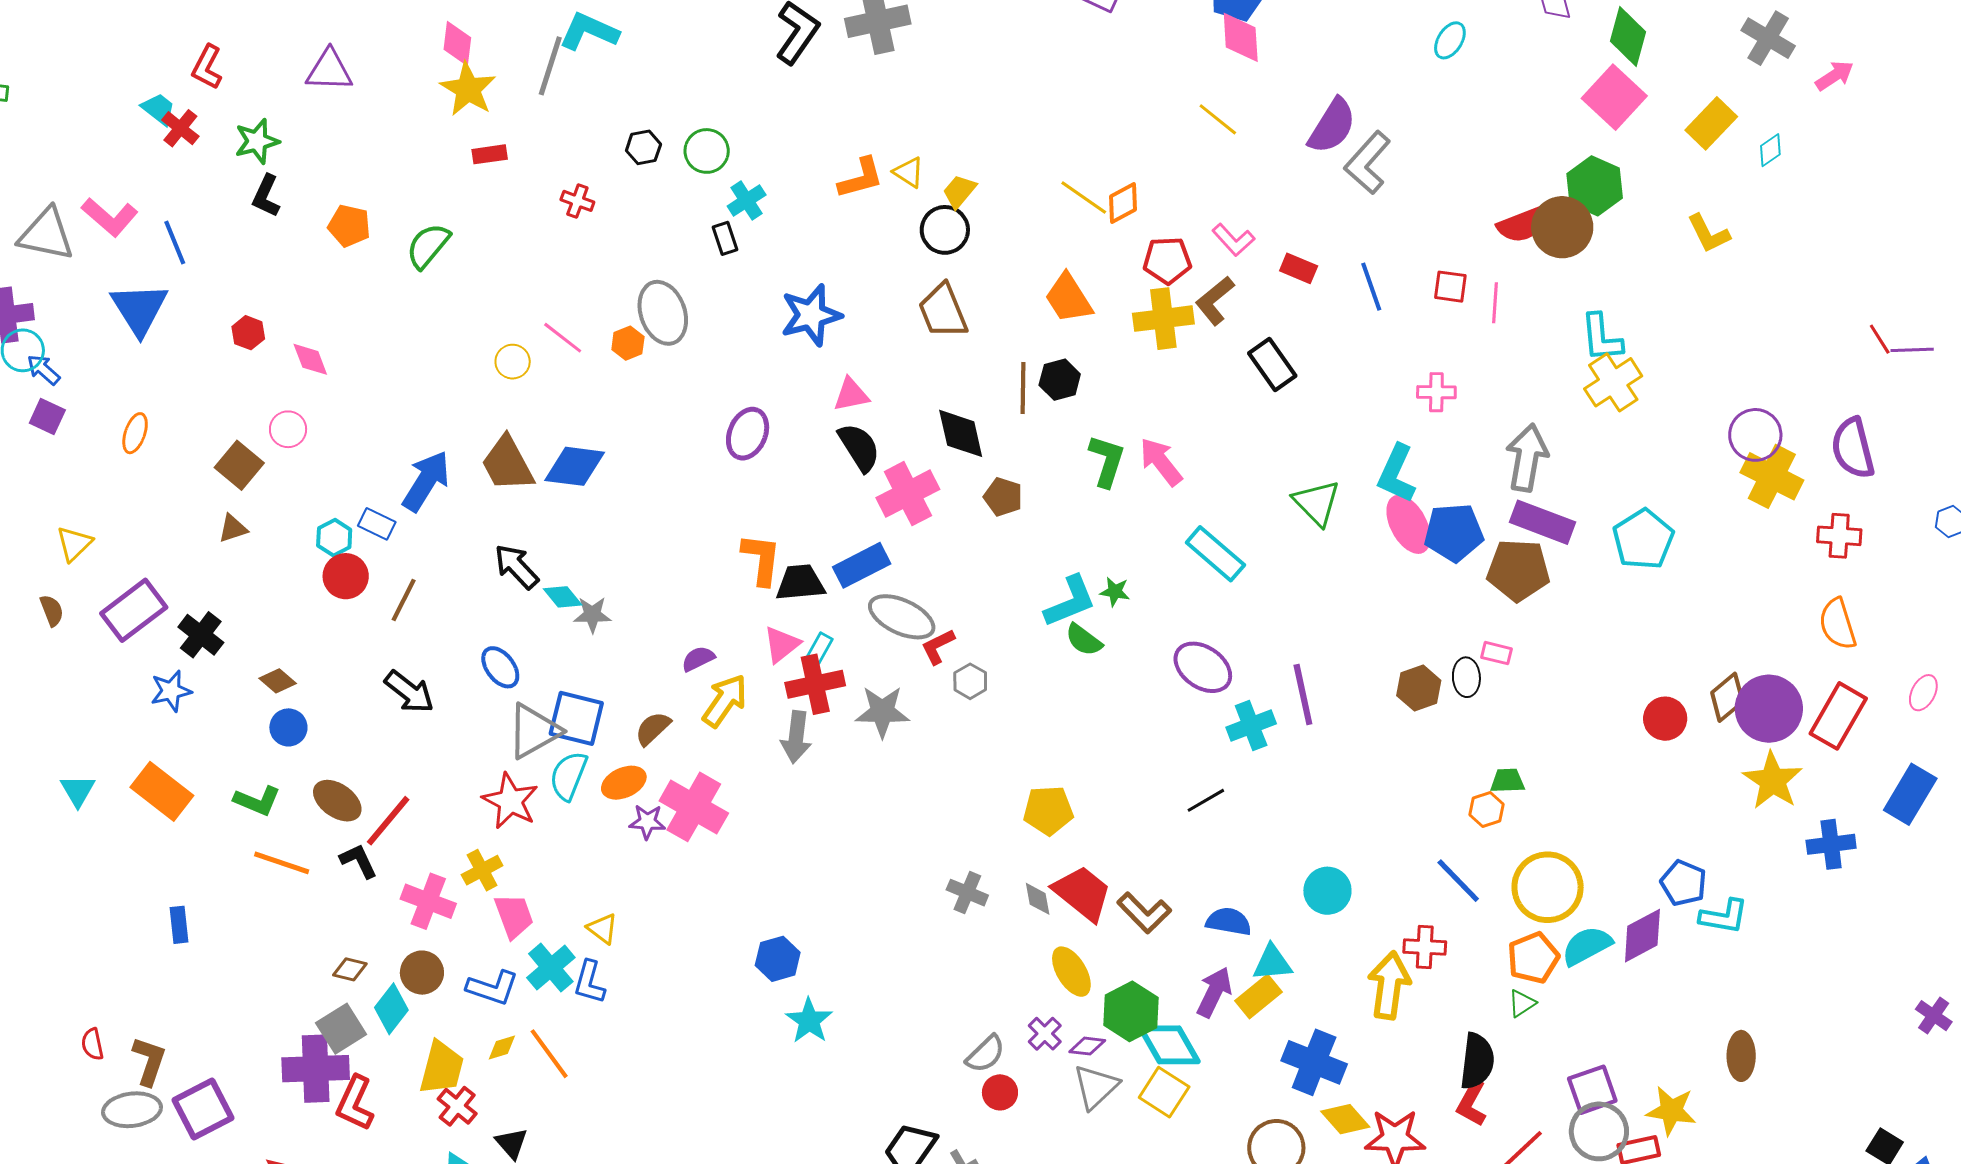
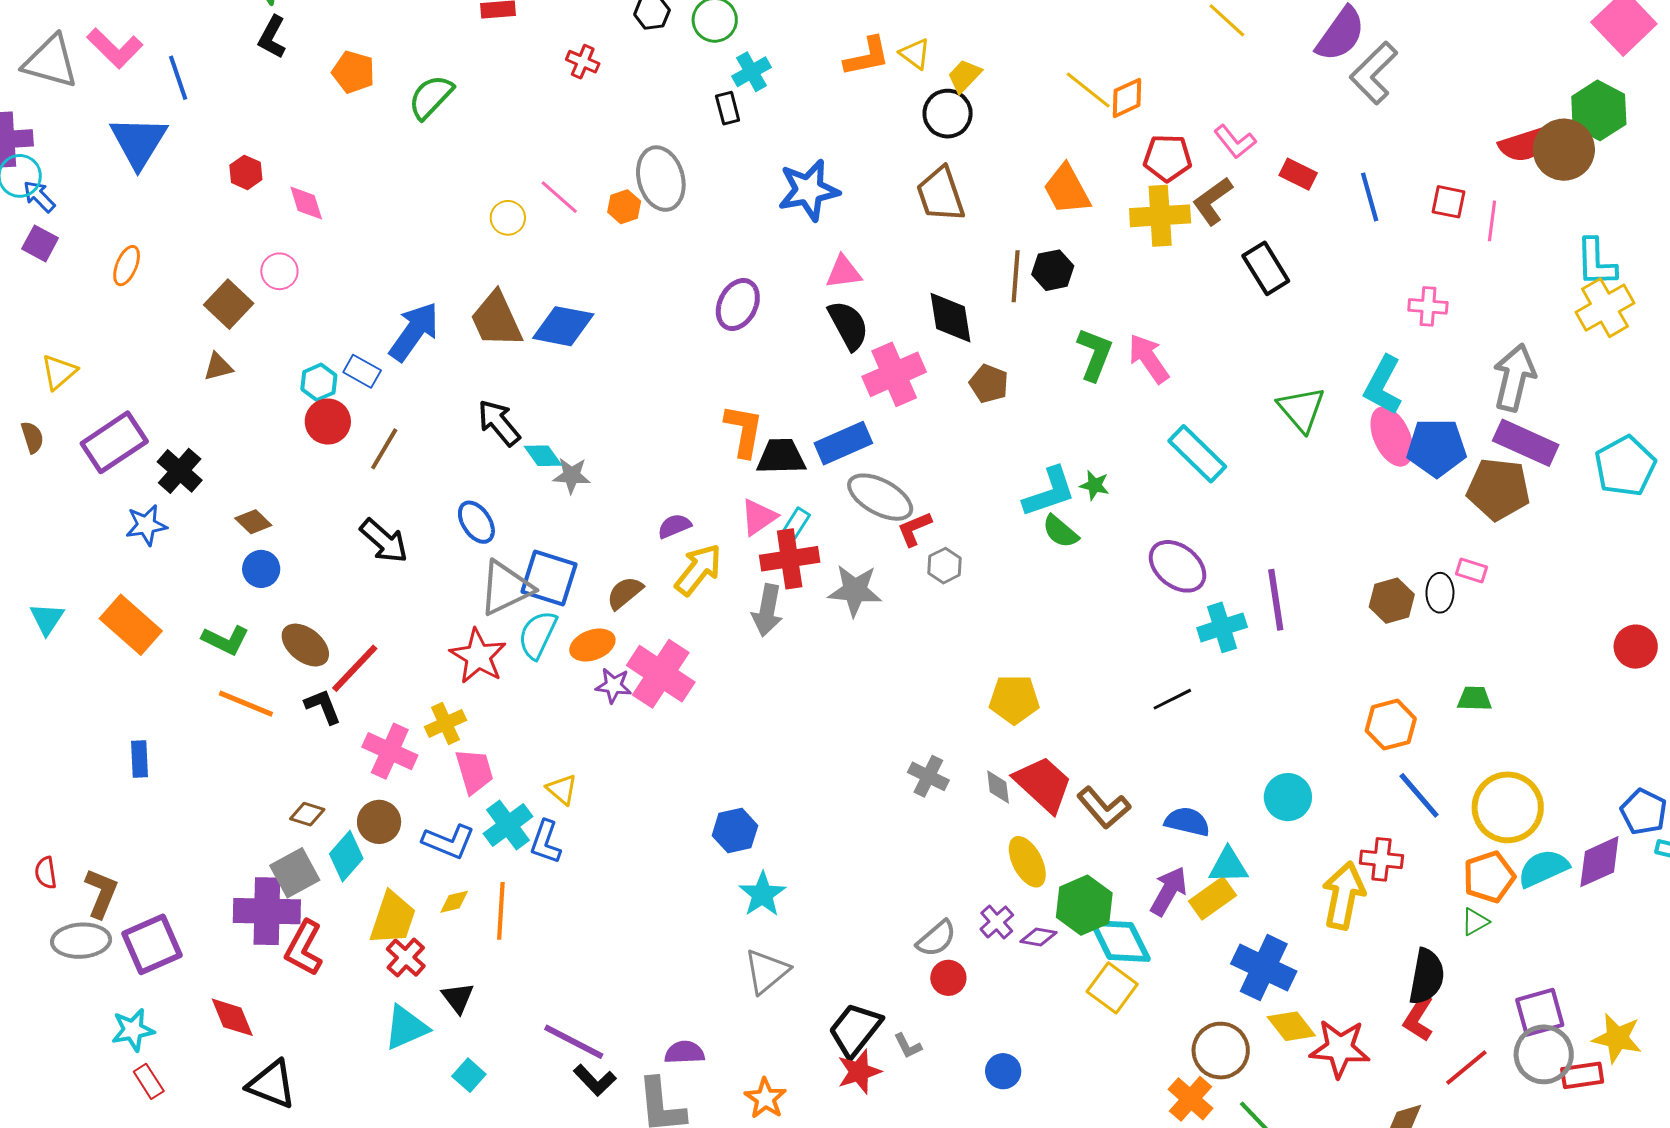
orange hexagon: (1486, 810) -> (1391, 725), moved, size x1.4
orange line: (549, 1054) -> (501, 911), turned 36
gray triangle: (1096, 1087) -> (767, 971), moved

